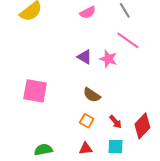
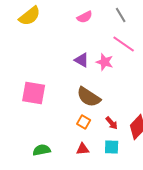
brown semicircle: (92, 95) -> (89, 97), size x1.4

